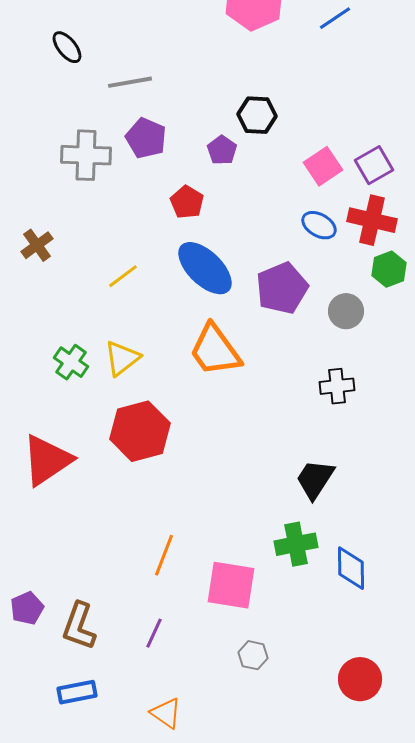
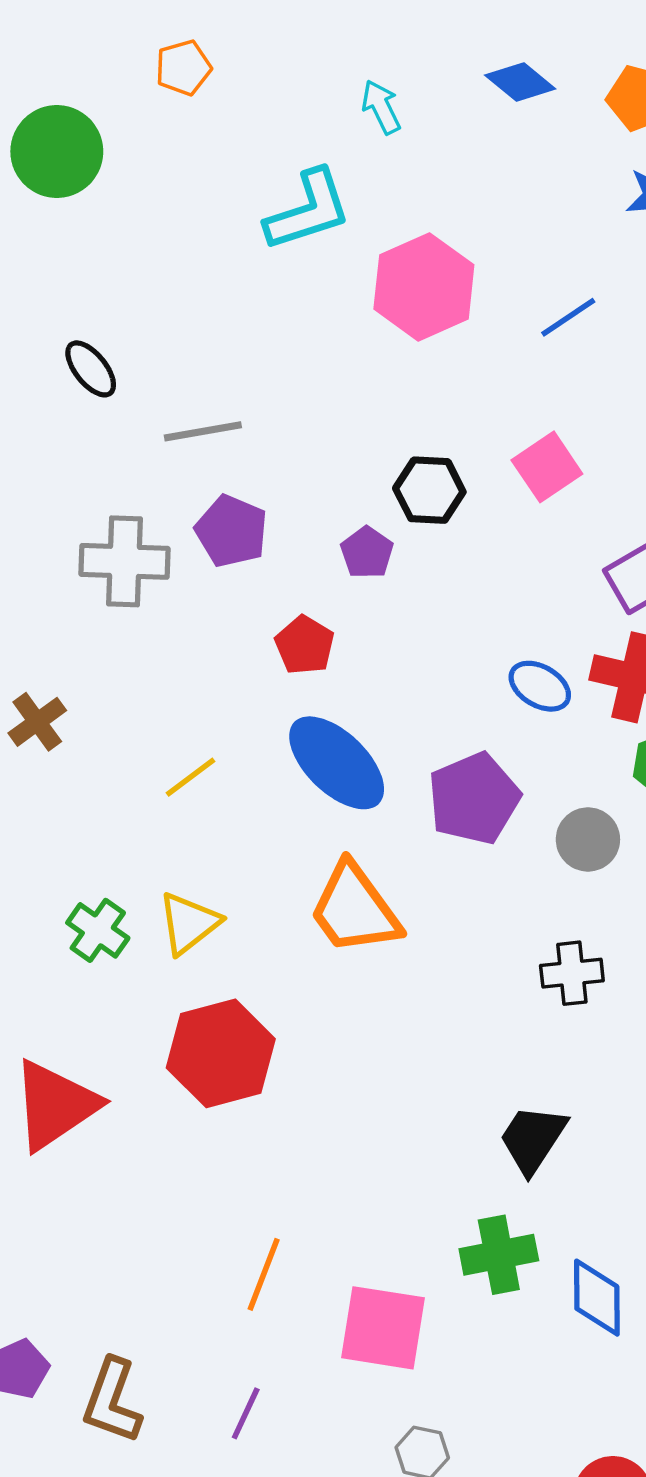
pink square: (323, 166) -> (547, 467), moved

